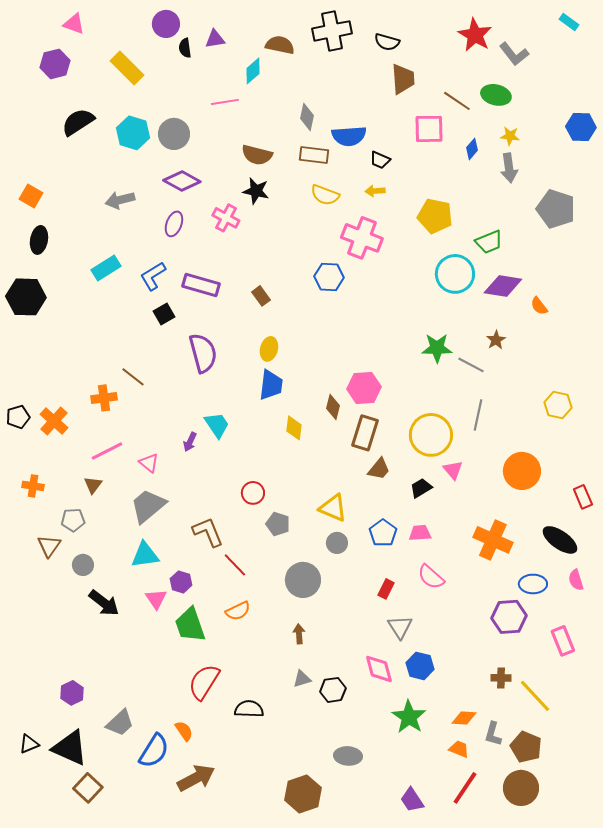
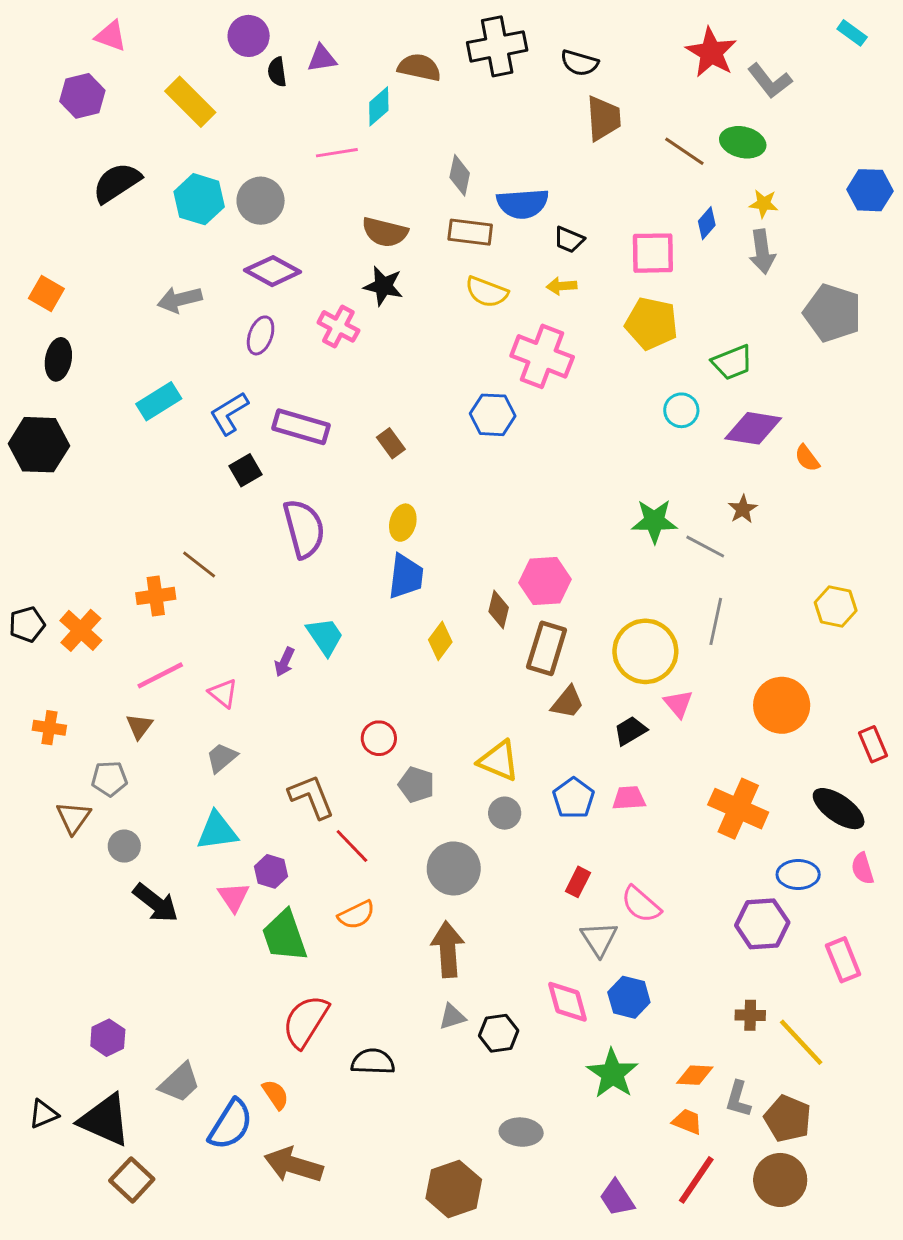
pink square: (429, 129) -> (653, 253), moved
cyan circle: (455, 274) -> (681, 410), size x0.6
yellow diamond: (294, 428) -> (440, 641), turned 30
gray trapezoid: (148, 506) -> (222, 758), size x0.6
pink semicircle: (431, 577) -> (641, 904), moved
brown arrow: (299, 634) -> (448, 949), size x1.8
brown arrow: (196, 778) -> (293, 1165), turned -135

